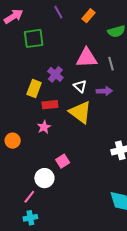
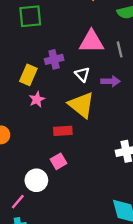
purple cross: (55, 74) -> (54, 59), turned 35
red rectangle: (50, 105) -> (63, 131), moved
pink star: (44, 127) -> (37, 99), moved

